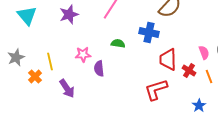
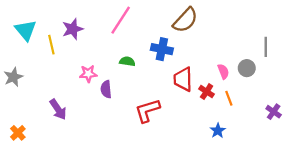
yellow line: (50, 62) -> (51, 45), moved
orange cross: (35, 76) -> (18, 133), moved
purple arrow: (67, 88) -> (58, 109), moved
red L-shape: (156, 90) -> (147, 111), moved

